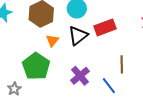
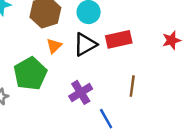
blue line: (109, 86) -> (106, 119), moved

